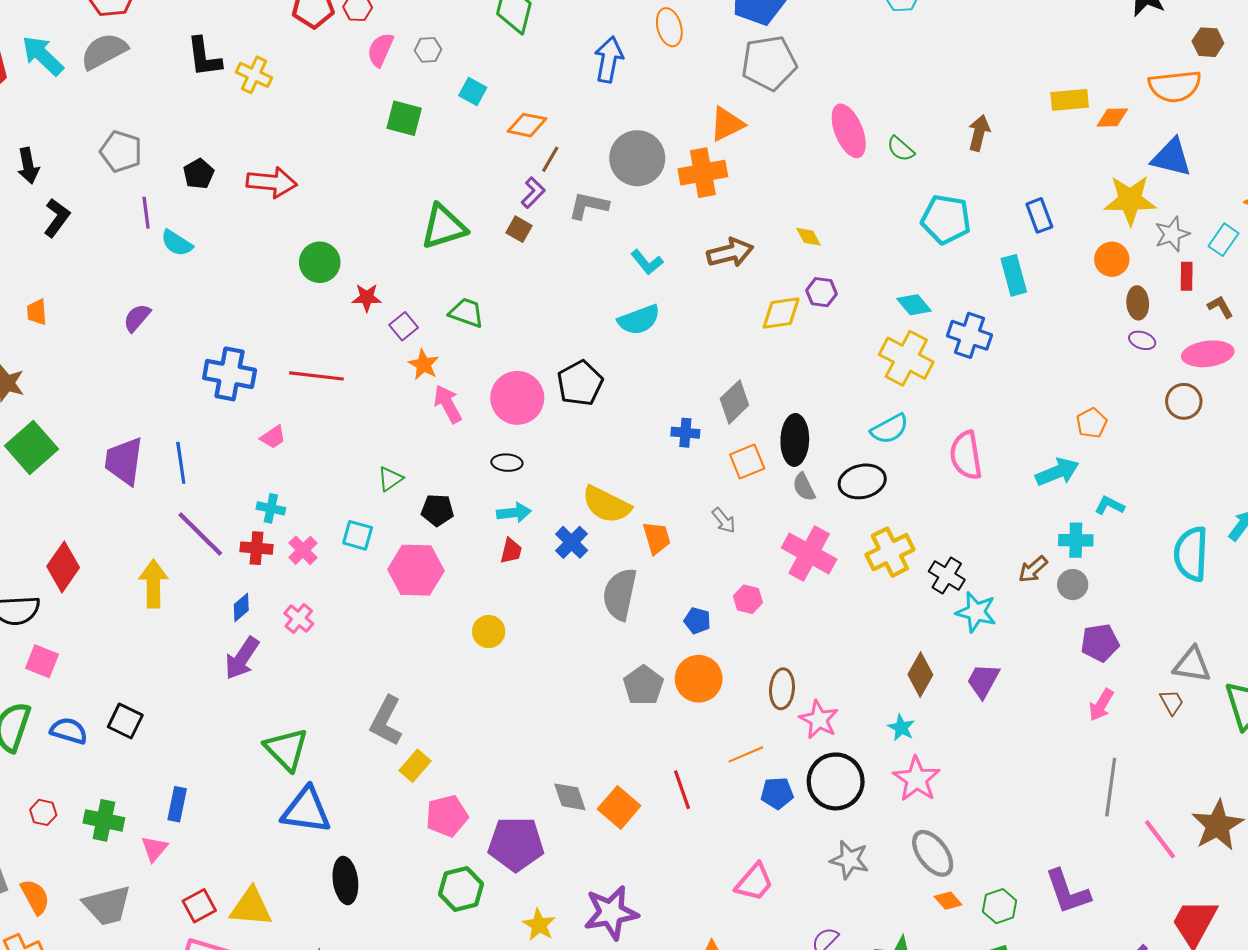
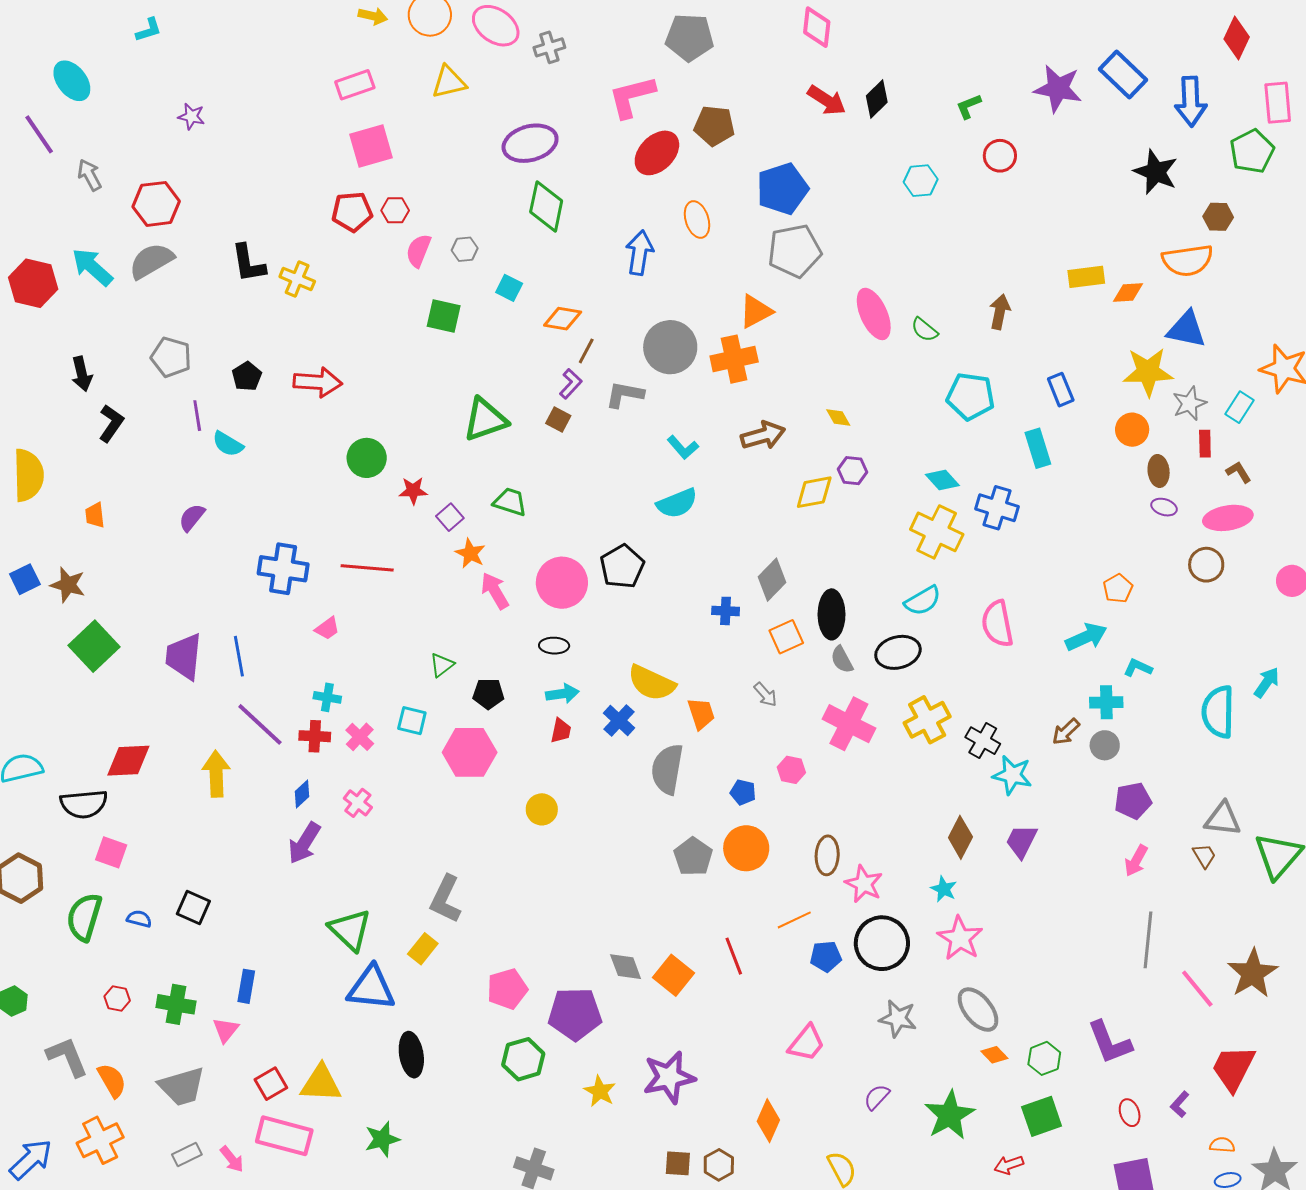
red diamond: (63, 567) -> (128, 761), turned 54
blue semicircle: (69, 731) -> (139, 919), size x0.7
yellow rectangle: (415, 766) -> (423, 949), moved

